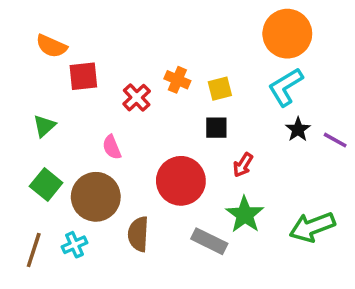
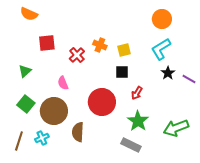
orange circle: (287, 34) -> (162, 19), size x0.7
orange semicircle: (51, 46) -> (29, 14), moved
gray rectangle: (209, 241) -> (131, 145), moved

